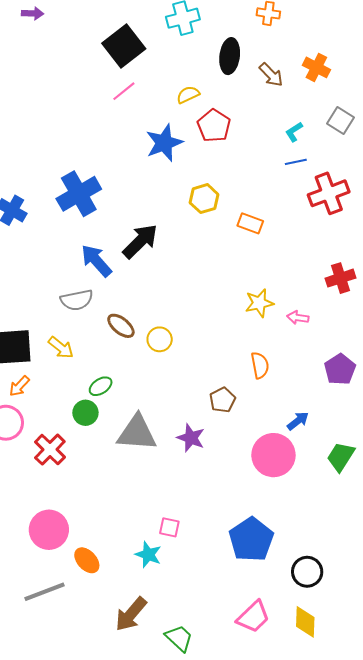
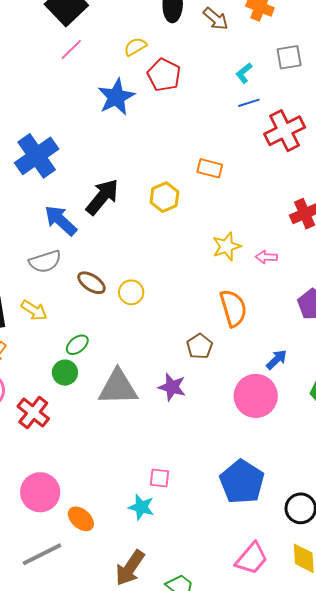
gray square: (341, 121) -> (289, 57), turned -36
yellow hexagon: (204, 199) -> (164, 197), moved
orange semicircle: (260, 365) -> (233, 308), size x1.4

